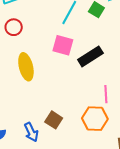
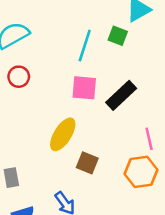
yellow ellipse: (26, 67) -> (63, 134), moved, turned 56
brown square: (54, 120) -> (87, 163), moved

